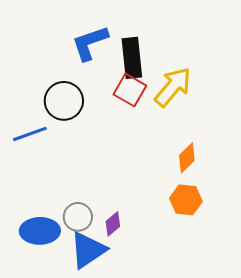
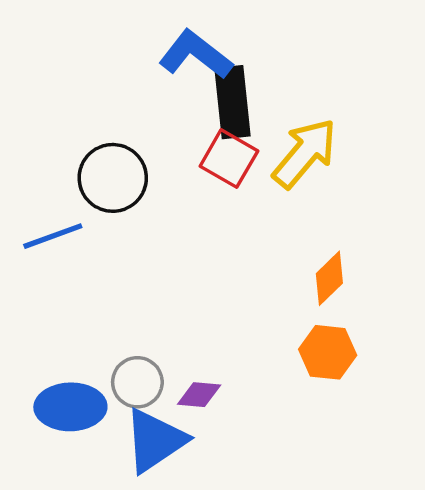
blue L-shape: (90, 43) -> (196, 55), moved, turned 57
purple diamond: (113, 224) -> (199, 395), turned 45

